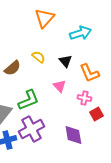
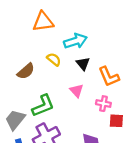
orange triangle: (44, 18) -> (43, 22), moved, turned 40
cyan arrow: (80, 33) -> (75, 41), moved
red square: (96, 114) -> (116, 121), turned 32

